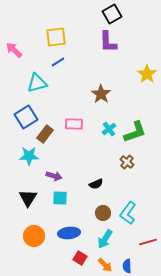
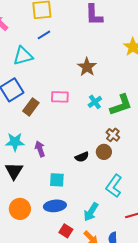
cyan star: (29, 156) -> (15, 142), moved
purple arrow: (54, 176) -> (40, 149), turned -126
cyan square: (60, 198) -> (57, 180), moved
brown circle: (103, 213) -> (104, 152), moved

